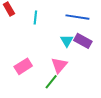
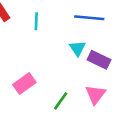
purple rectangle: (83, 41) -> (99, 60), moved
pink triangle: (59, 65) -> (95, 94), moved

